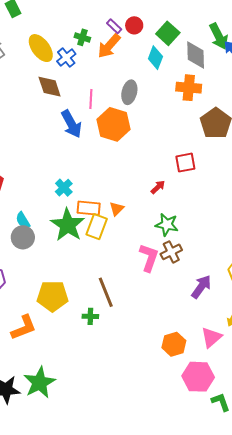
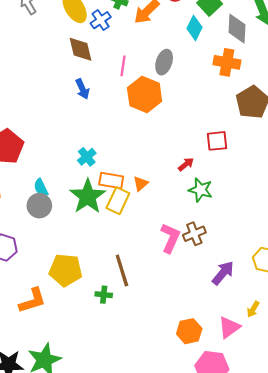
blue arrow: (71, 124) -> (82, 89), moved, size x0.7
green star: (167, 225) -> (201, 190), moved

